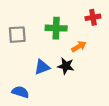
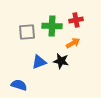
red cross: (93, 17) -> (76, 20), moved
gray square: (17, 35) -> (27, 32), moved

